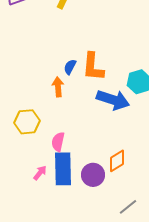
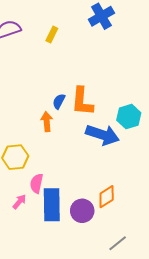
pink semicircle: (58, 142) -> (37, 183), moved
pink arrow: (40, 173) -> (19, 202), moved

